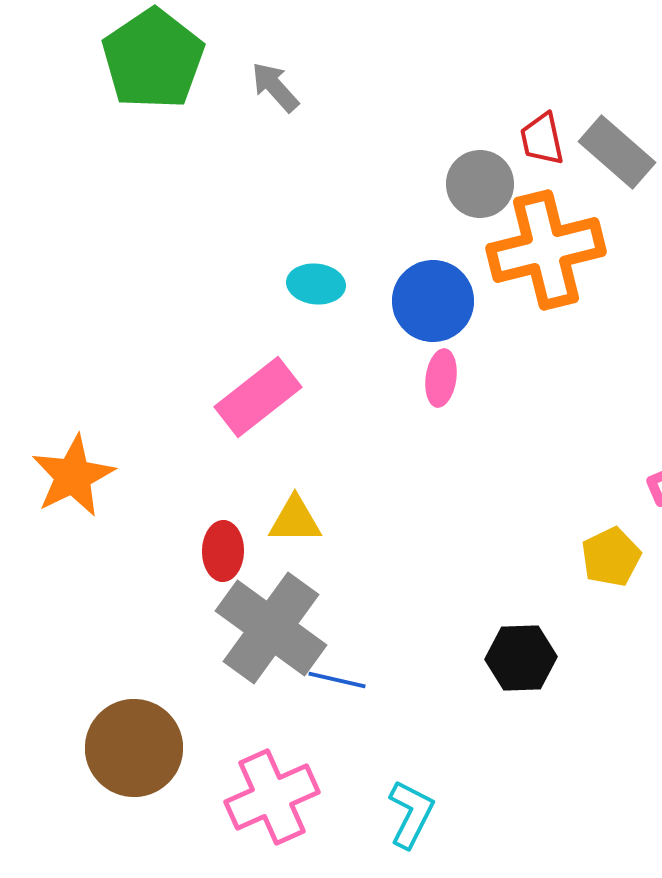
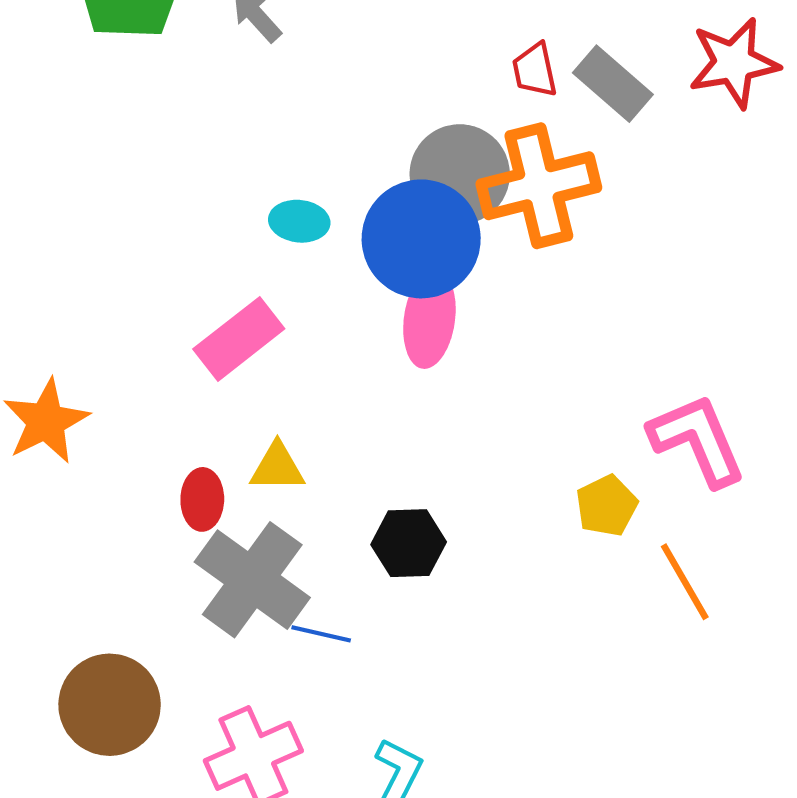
gray circle: (480, 184) -> (460, 174), moved, size x1.4
blue circle: (433, 301) -> (421, 239), size x1.4
pink ellipse: (441, 378) -> (429, 319), size x1.6
black hexagon: (521, 658) -> (409, 543), moved

